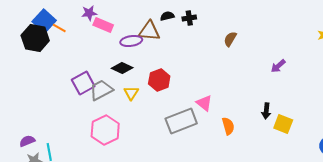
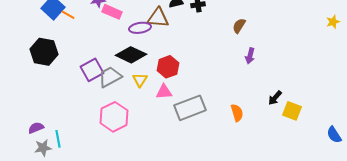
black hexagon: (35, 38) -> (44, 52), moved
purple arrow: (278, 66) -> (250, 56), moved, turned -35
black diamond: (122, 68) -> (131, 55), size x1.4
pink triangle: (204, 103) -> (164, 92), moved, turned -42
black arrow: (266, 111) -> (275, 98), turned 35

